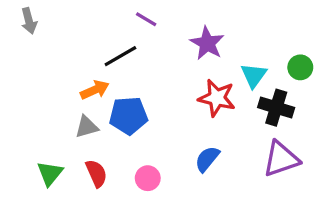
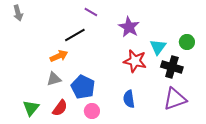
blue pentagon: (128, 116) -> (83, 87), moved, turned 30
blue semicircle: (207, 159) -> (129, 99), turned -48
red semicircle: (96, 173) -> (60, 108), turned 60

